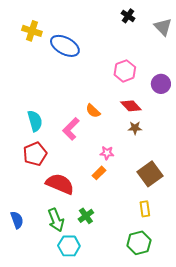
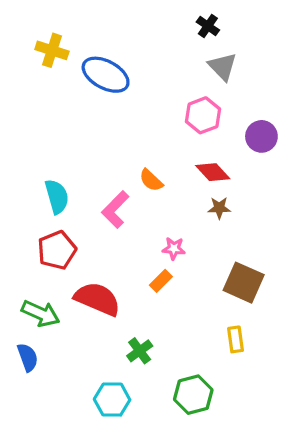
gray triangle: (163, 27) -> (222, 67), moved
brown square: (150, 174) -> (244, 283), turned -30
green arrow: (56, 220) -> (41, 313), moved, turned -45
green hexagon: (139, 243) -> (193, 395), moved

